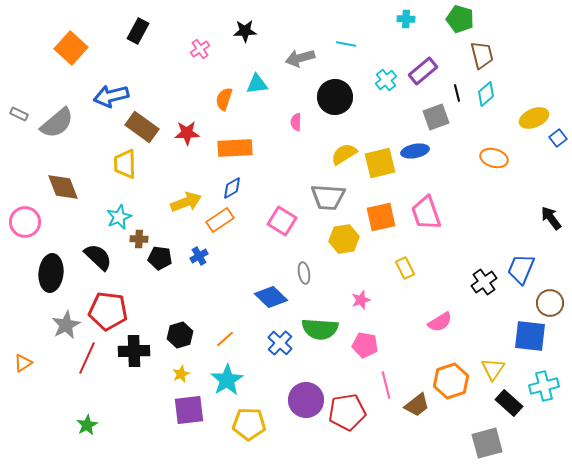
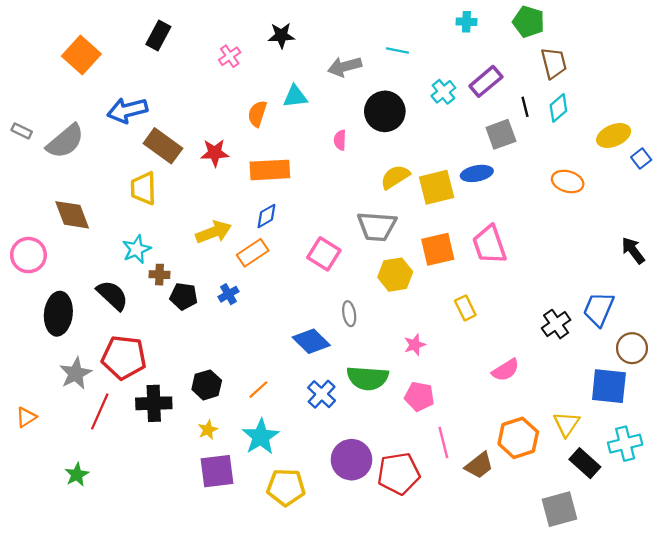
green star: (87, 425) -> (77, 475), moved

